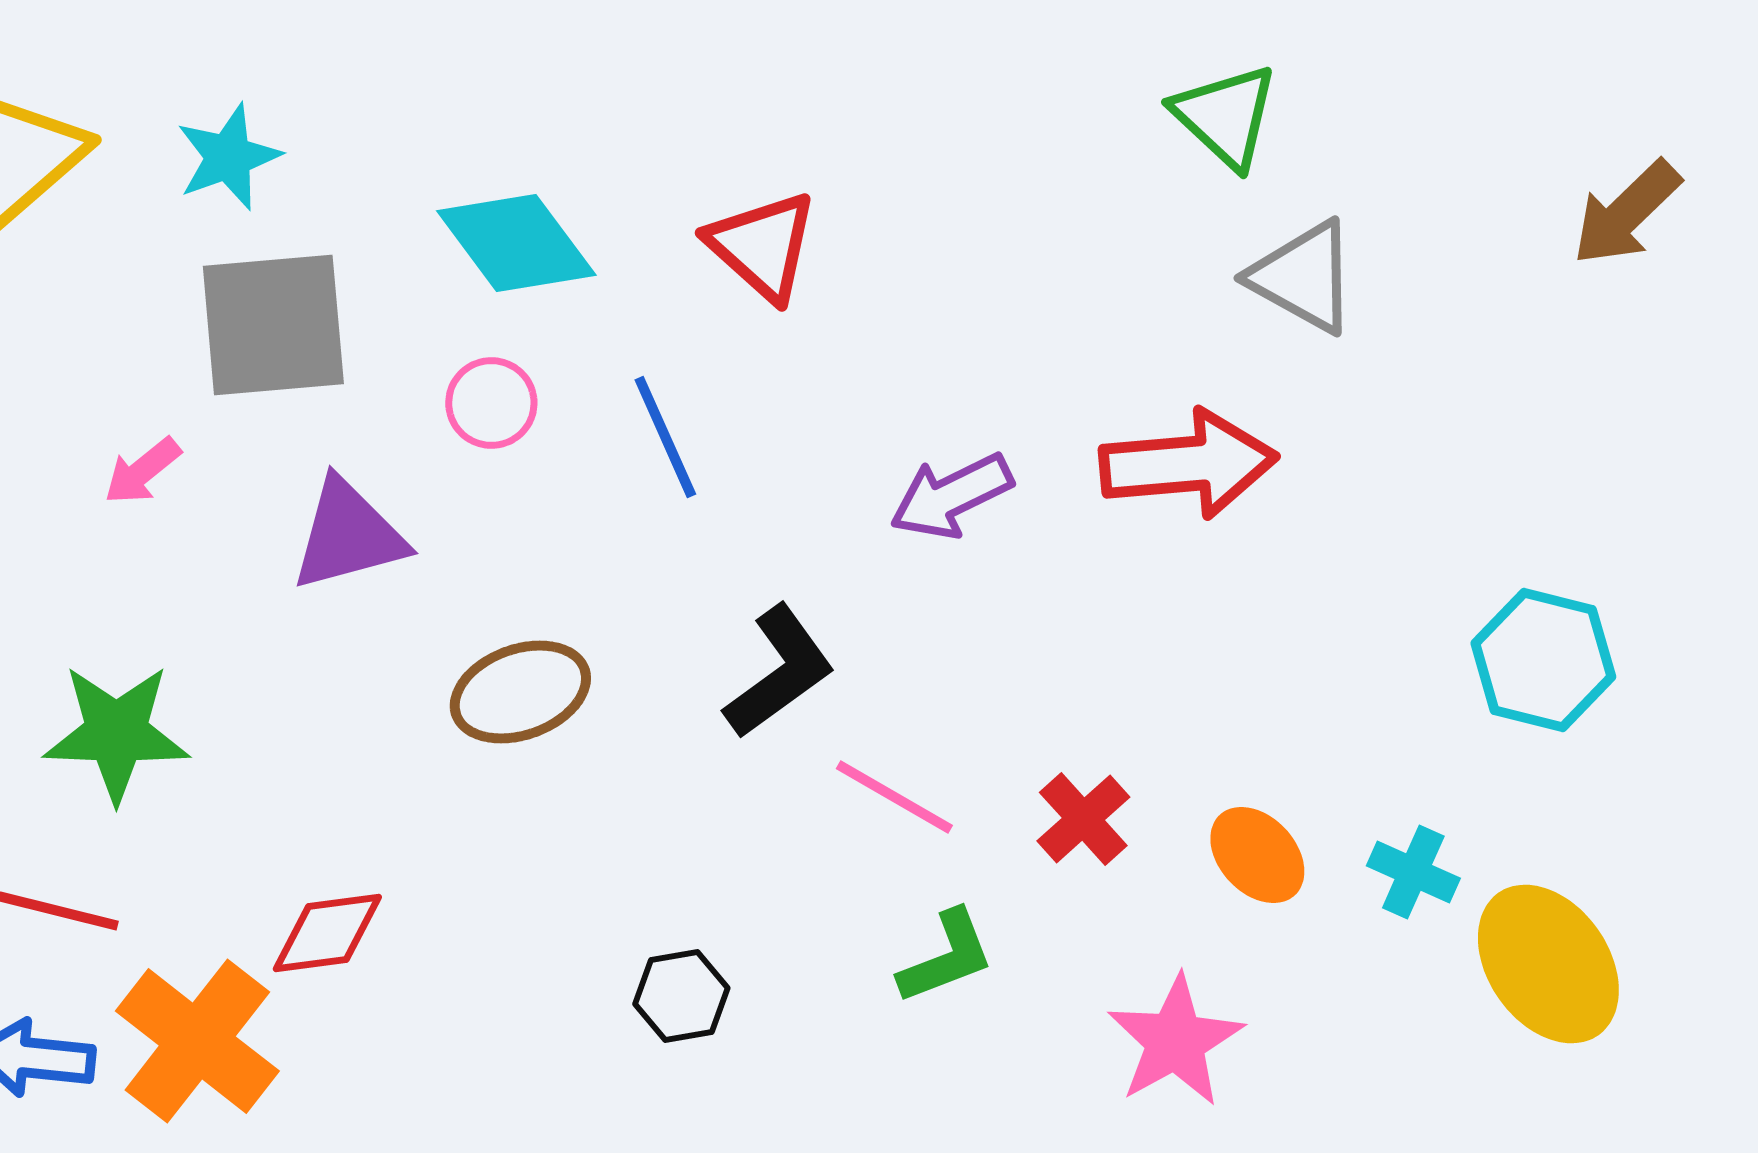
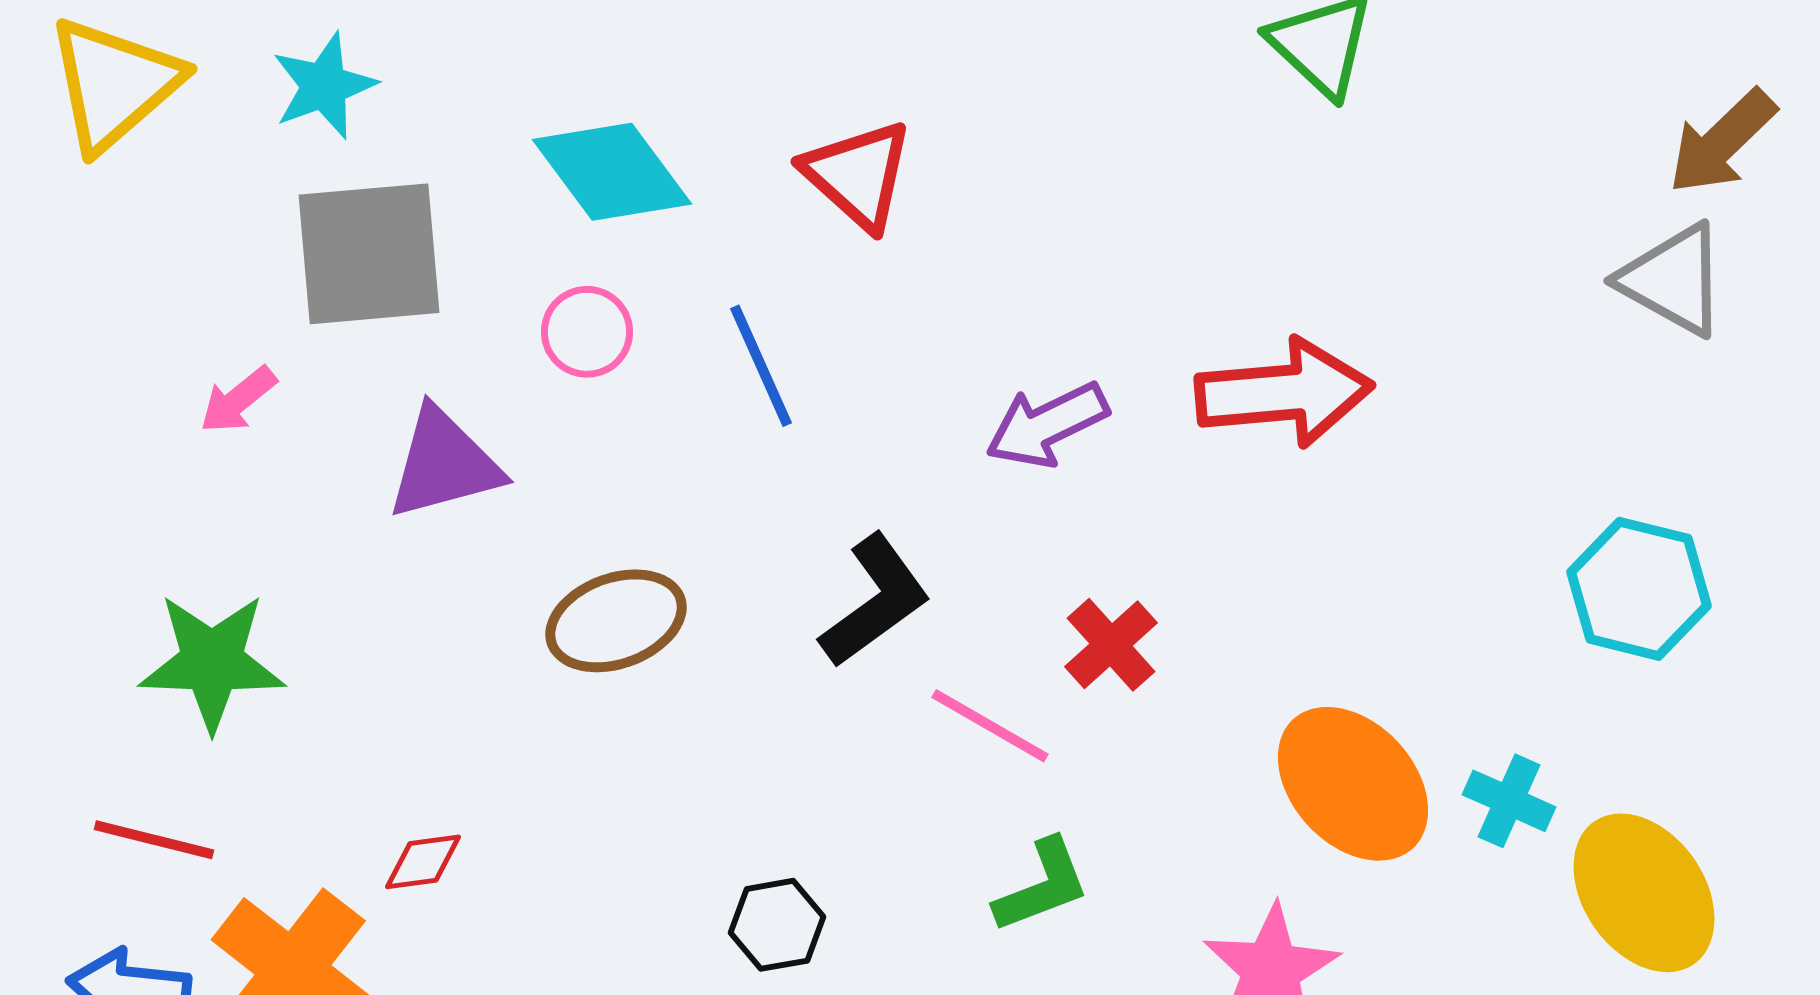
gray triangle: (1303, 277) -> (1673, 280), moved
red cross: (1083, 819) -> (1111, 645), moved
orange ellipse: (1257, 855) -> (1353, 784), size x1.6
red diamond: (327, 933) -> (423, 862), size x0.7

